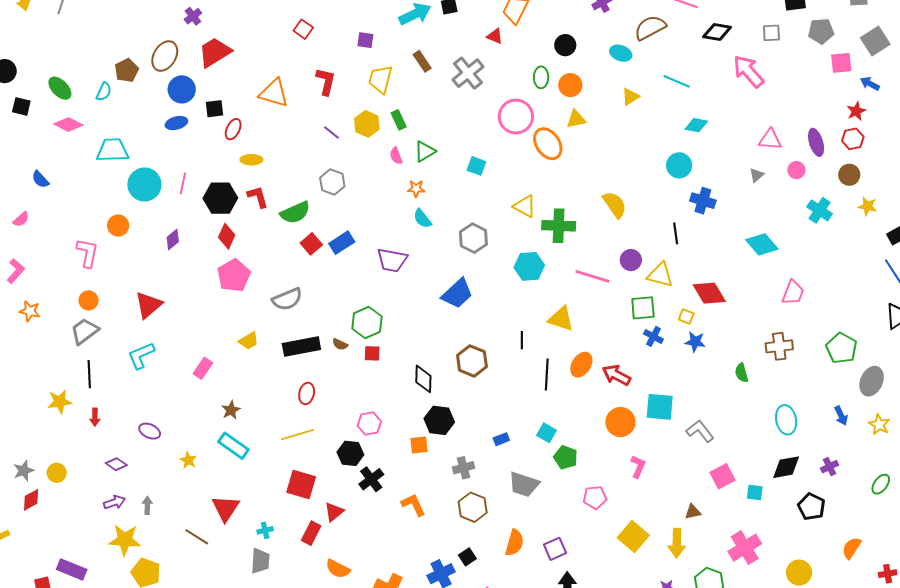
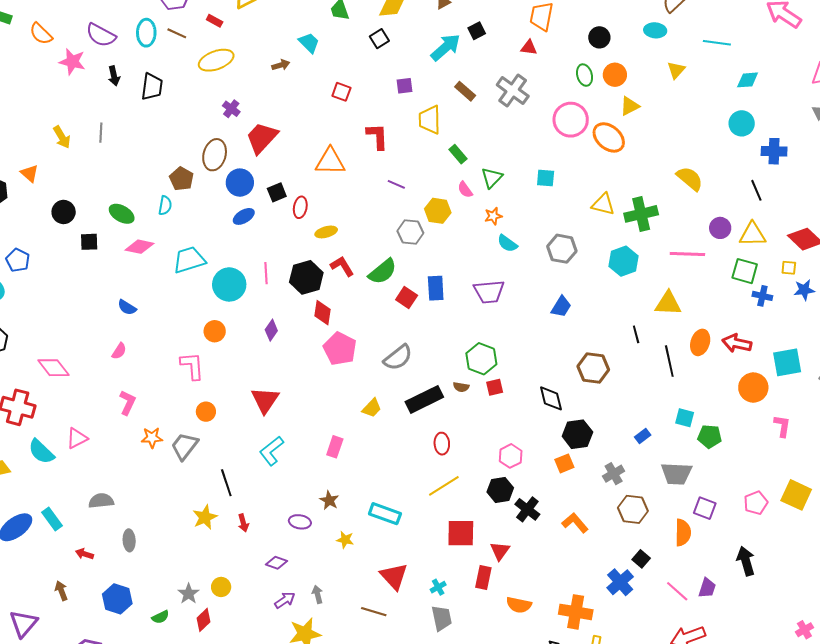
yellow hexagon: (367, 124) -> (438, 211), moved
blue rectangle: (342, 243) -> (436, 288), turned -45
blue trapezoid: (457, 294) -> (561, 307), size x0.7
green square: (643, 308) -> (745, 271), turned 36
gray trapezoid: (85, 331) -> (185, 446), moved
brown star: (231, 410) -> (329, 500), moved
pink pentagon: (595, 497) -> (756, 503), moved
purple square: (555, 549) -> (705, 508), moved, turned -30

